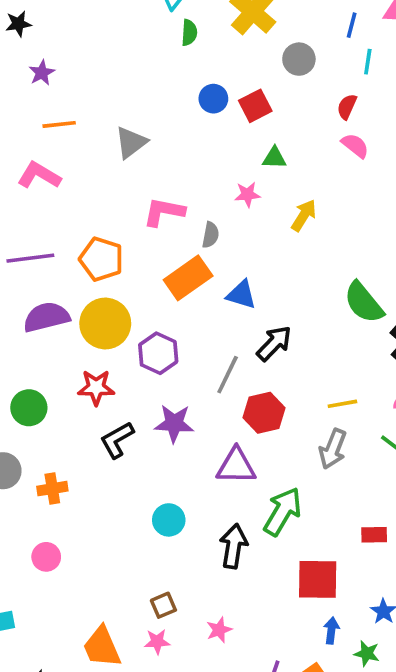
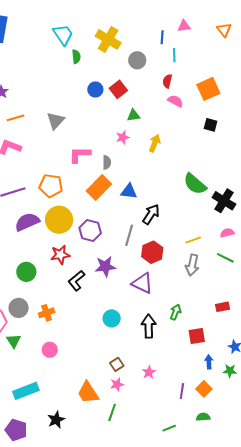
purple triangle: (236, 466) -> (142, 283), turned 35
green arrow: (283, 512) -> (176, 312), moved, size x0.6
red square: (318, 579) -> (197, 336), size x0.7

